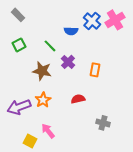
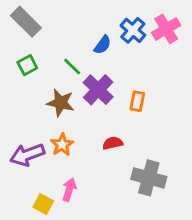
gray rectangle: (18, 15) -> (26, 22), size x1.5
blue semicircle: (71, 31) -> (103, 45), turned -56
purple cross: (68, 62) -> (98, 90), size x1.5
gray cross: (103, 123) -> (149, 178), size x1.6
pink arrow: (48, 131) -> (69, 189), turned 56

